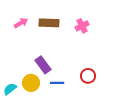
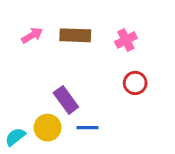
red circle: (88, 76) -> (135, 83), moved

